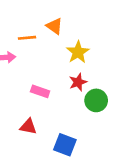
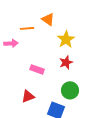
green circle: (96, 100) -> (70, 90), moved
red triangle: (28, 127) -> (28, 96), turned -32

